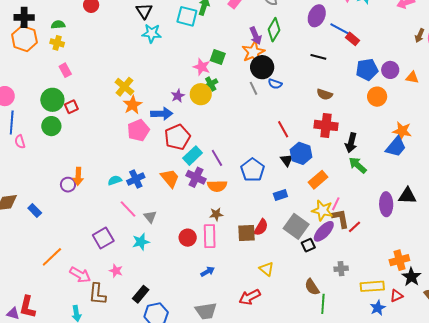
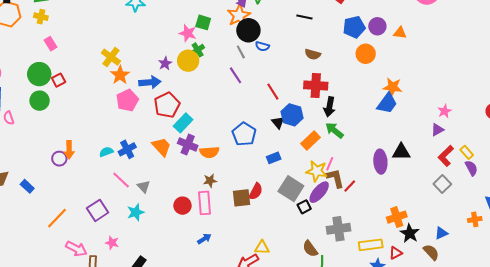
black arrow: (351, 143) -> (329, 107), moved
purple line: (217, 158) -> (235, 75), moved
green arrow: (358, 165) -> (334, 130), moved
orange line: (52, 257) -> (57, 218), moved
yellow triangle: (267, 269) -> (262, 248), moved, turned -35
gray cross: (341, 269) -> (338, 229), size x1.6

